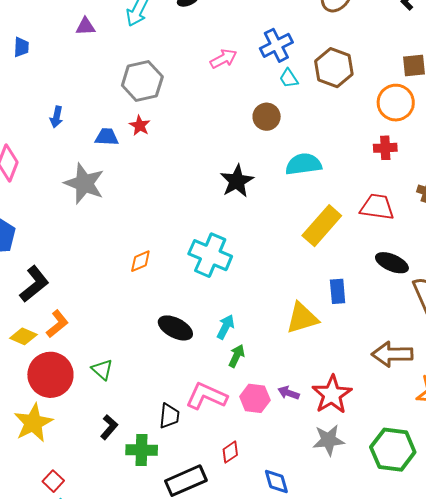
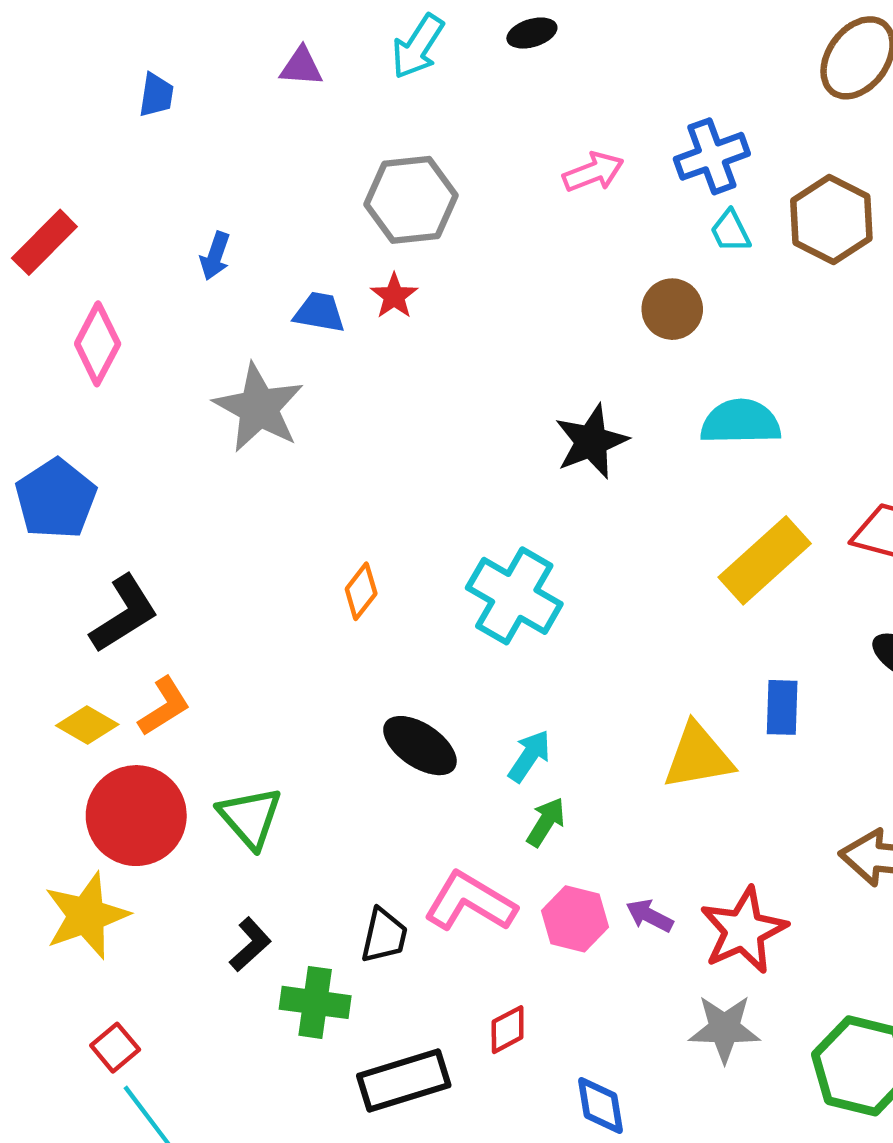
orange diamond: (140, 261) -> (361, 591), turned -35
green triangle: (102, 370) -> (250, 817), size x1.4

